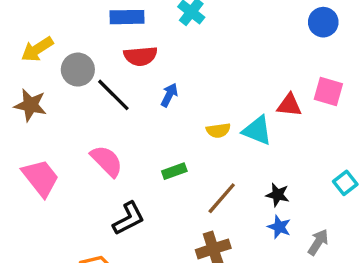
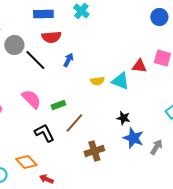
green rectangle: (174, 171) -> (58, 105), moved
black star: (278, 195) -> (123, 118), moved
brown line: (222, 198) -> (74, 123), moved
black L-shape: (129, 218) -> (44, 133), turned -90
blue star: (279, 227) -> (133, 138), size x1.5

